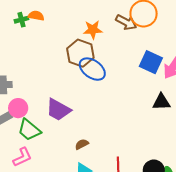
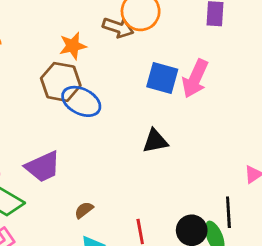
black triangle: (161, 102) -> (155, 141), moved
purple trapezoid: (58, 110) -> (43, 167), turned -44

